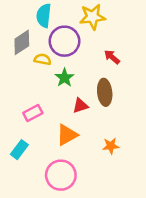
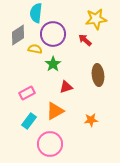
yellow star: (92, 17) -> (96, 19), moved
red arrow: (112, 57) -> (85, 40), moved
brown ellipse: (105, 92) -> (98, 75), moved
cyan rectangle: (19, 150) -> (29, 121), moved

